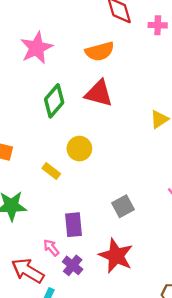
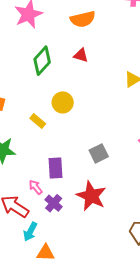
red triangle: (99, 93) -> (81, 55), size x0.6

